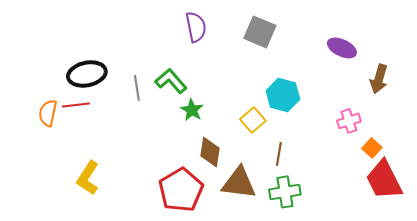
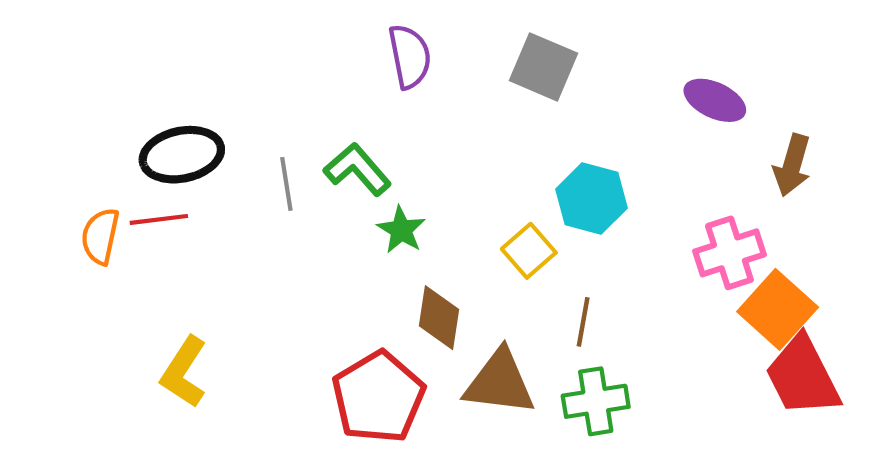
pink cross: (349, 121) -> (729, 253), size x1.4
orange square: (372, 148) -> (778, 309), size x1.8

